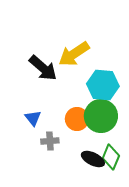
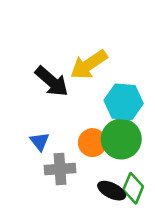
gray cross: (50, 141) -> (60, 169), size x1.4

